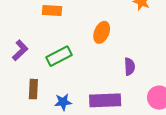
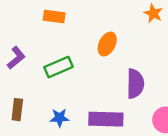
purple semicircle: (130, 67) -> (135, 84), size x1.5
brown rectangle: (33, 89) -> (17, 110), moved

